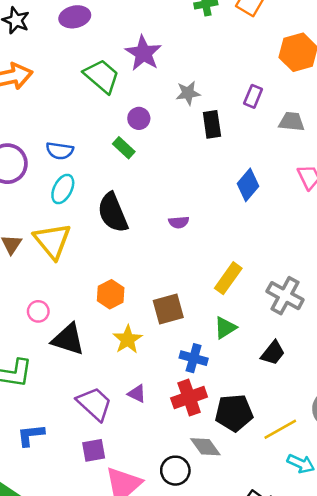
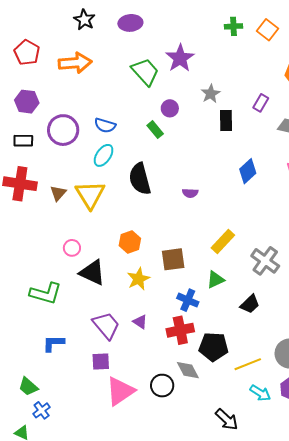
gray star: (188, 93) -> (211, 94), turned -30

